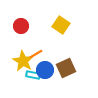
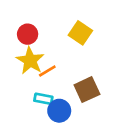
yellow star: (23, 61) -> (30, 61), moved
blue circle: (45, 70) -> (59, 111), moved

